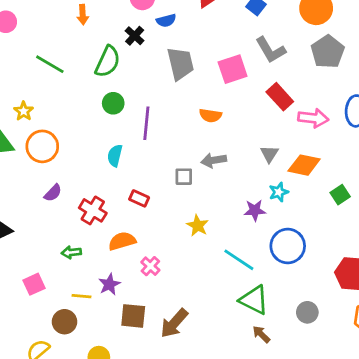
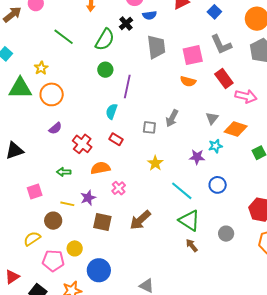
orange semicircle: (210, 115) -> (188, 81), moved
cyan semicircle: (115, 156) -> (112, 111), moved
gray arrow: (214, 160) -> (172, 118), turned -60
blue circle: (288, 246) -> (218, 185), size x0.7
brown arrow: (174, 323) -> (140, 220), moved

